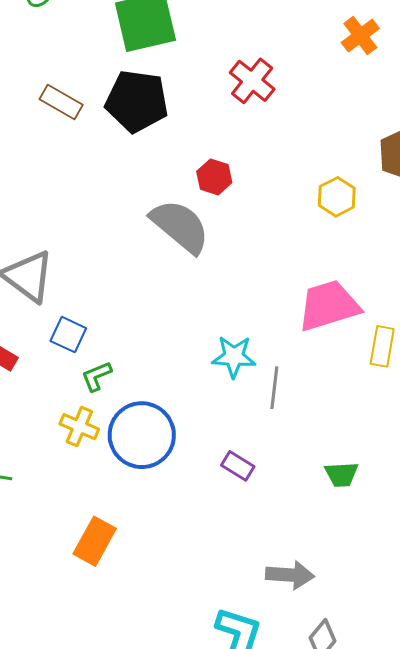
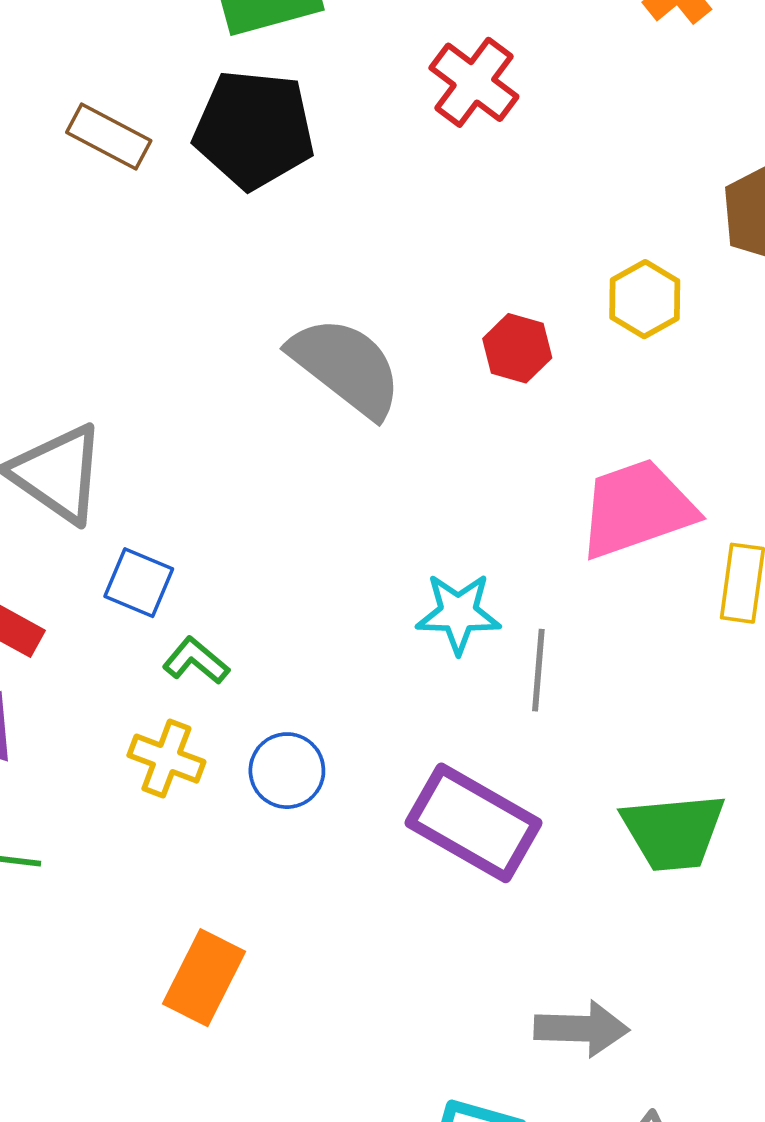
red hexagon: (214, 177) -> (517, 348), moved
green L-shape: (96, 376) -> (196, 661), turned 64
blue circle: (142, 435) -> (287, 771), size x0.6
purple rectangle: (238, 466) -> (473, 823), size x2.0
green trapezoid: (341, 474) -> (673, 832), size x1.6

